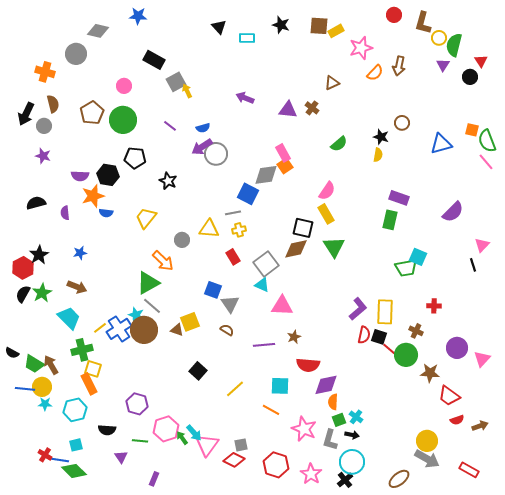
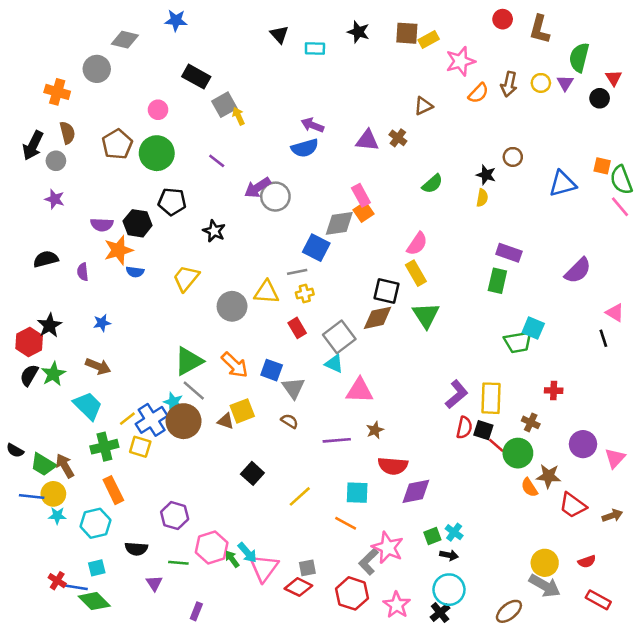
yellow circle: (439, 38) -> (541, 83), moved
blue semicircle: (203, 128) -> (305, 148), moved, size x1.5
gray circle: (182, 240) -> (232, 306), size x1.5
pink triangle: (482, 245) -> (615, 313), turned -42
orange arrow: (163, 261) -> (235, 365), moved
yellow square: (93, 369) -> (140, 447), moved
orange semicircle: (333, 402) -> (529, 488), moved, turned -35
red semicircle: (457, 420) -> (587, 562), moved
brown arrow: (480, 426) -> (612, 516), moved
gray L-shape: (330, 440) -> (369, 562), moved, turned 30

